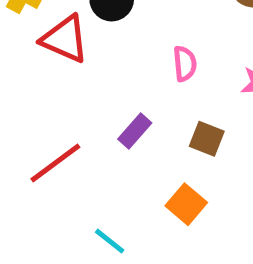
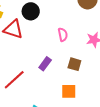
orange square: (186, 204) -> (69, 91), turned -35

